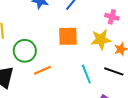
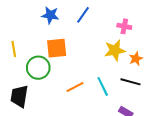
orange square: (68, 36) -> (57, 48), moved
orange line: (42, 70) -> (75, 87), moved

